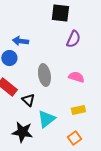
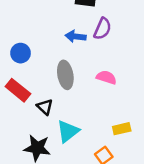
blue arrow: (20, 41) -> (76, 36), moved
yellow rectangle: (78, 110) -> (122, 129), moved

